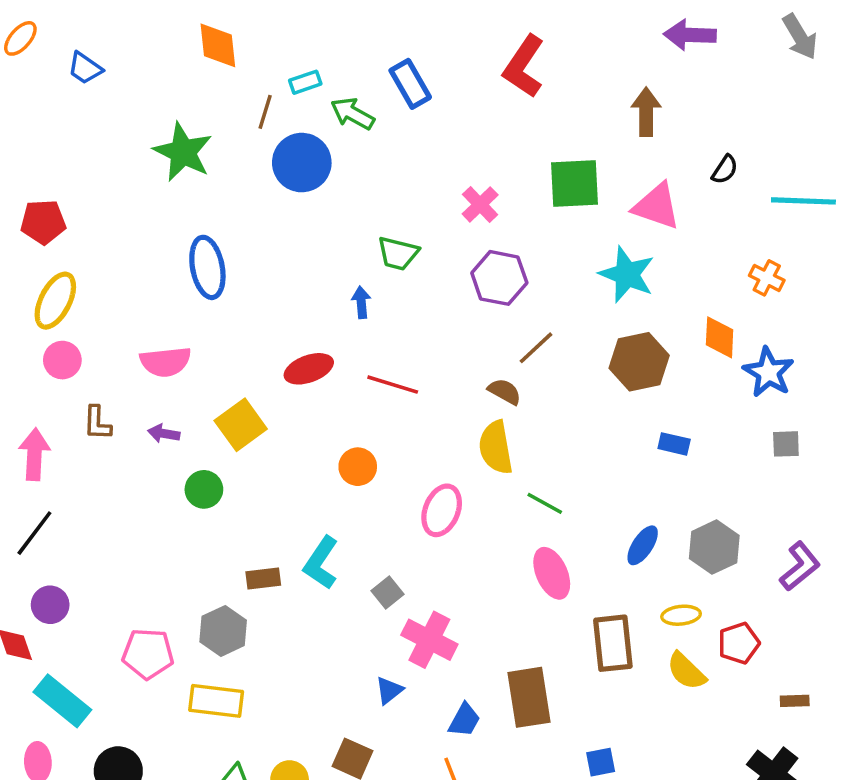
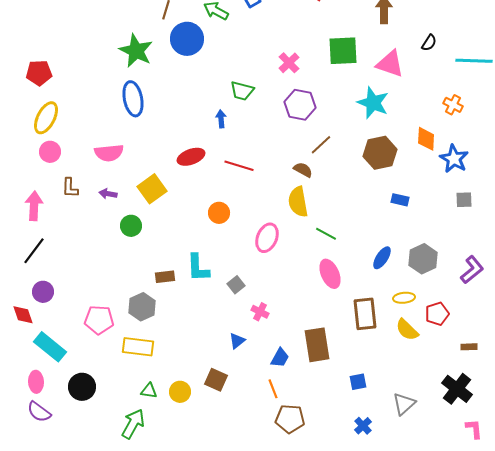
green star: (183, 152) -> (136, 51), moved
cyan L-shape: (321, 563) -> (198, 268), turned -36
pink cross: (429, 640) -> (260, 312), size x0.6

